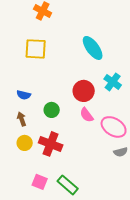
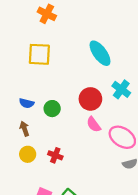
green circle: (52, 110) -> (52, 109), moved
red cross: (51, 144) -> (55, 155), size x0.6

